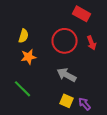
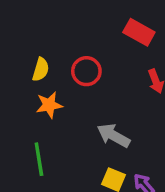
red circle: (64, 41) -> (86, 71), moved, size x0.7
green line: (22, 89) -> (39, 159), turned 36

